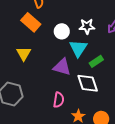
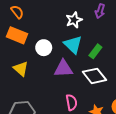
white circle: (62, 31) -> (44, 48), moved

